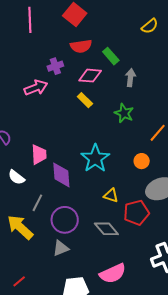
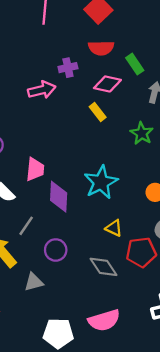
purple circle: (65, 220) -> (56, 250), size x0.7
gray triangle: (61, 248) -> (34, 282), moved

